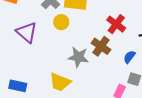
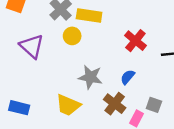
brown cross: (101, 46) -> (115, 104), moved
blue semicircle: (129, 57) -> (128, 77), moved

